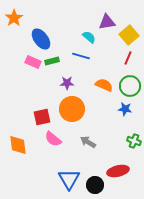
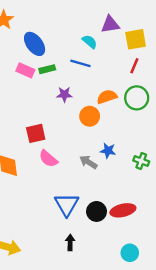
yellow square: (129, 35) -> (136, 39), turned 30
orange semicircle: (104, 85) -> (107, 97), turned -42
orange circle: (72, 109) -> (90, 116), moved, size x0.7
blue star: (125, 109) -> (108, 151), moved
red ellipse: (118, 171) -> (123, 210), moved

